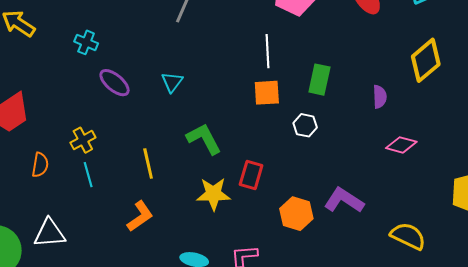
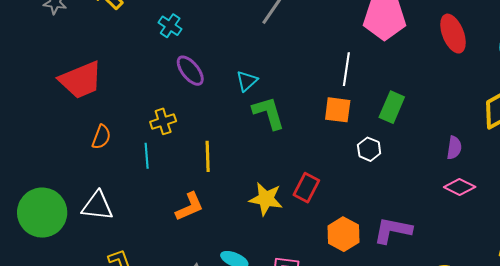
purple semicircle: (380, 97) -> (454, 148), moved
green L-shape: (204, 139) -> (269, 113), moved
yellow cross: (83, 140) -> (163, 121), moved
purple L-shape: (344, 200) -> (393, 230), turned -33

